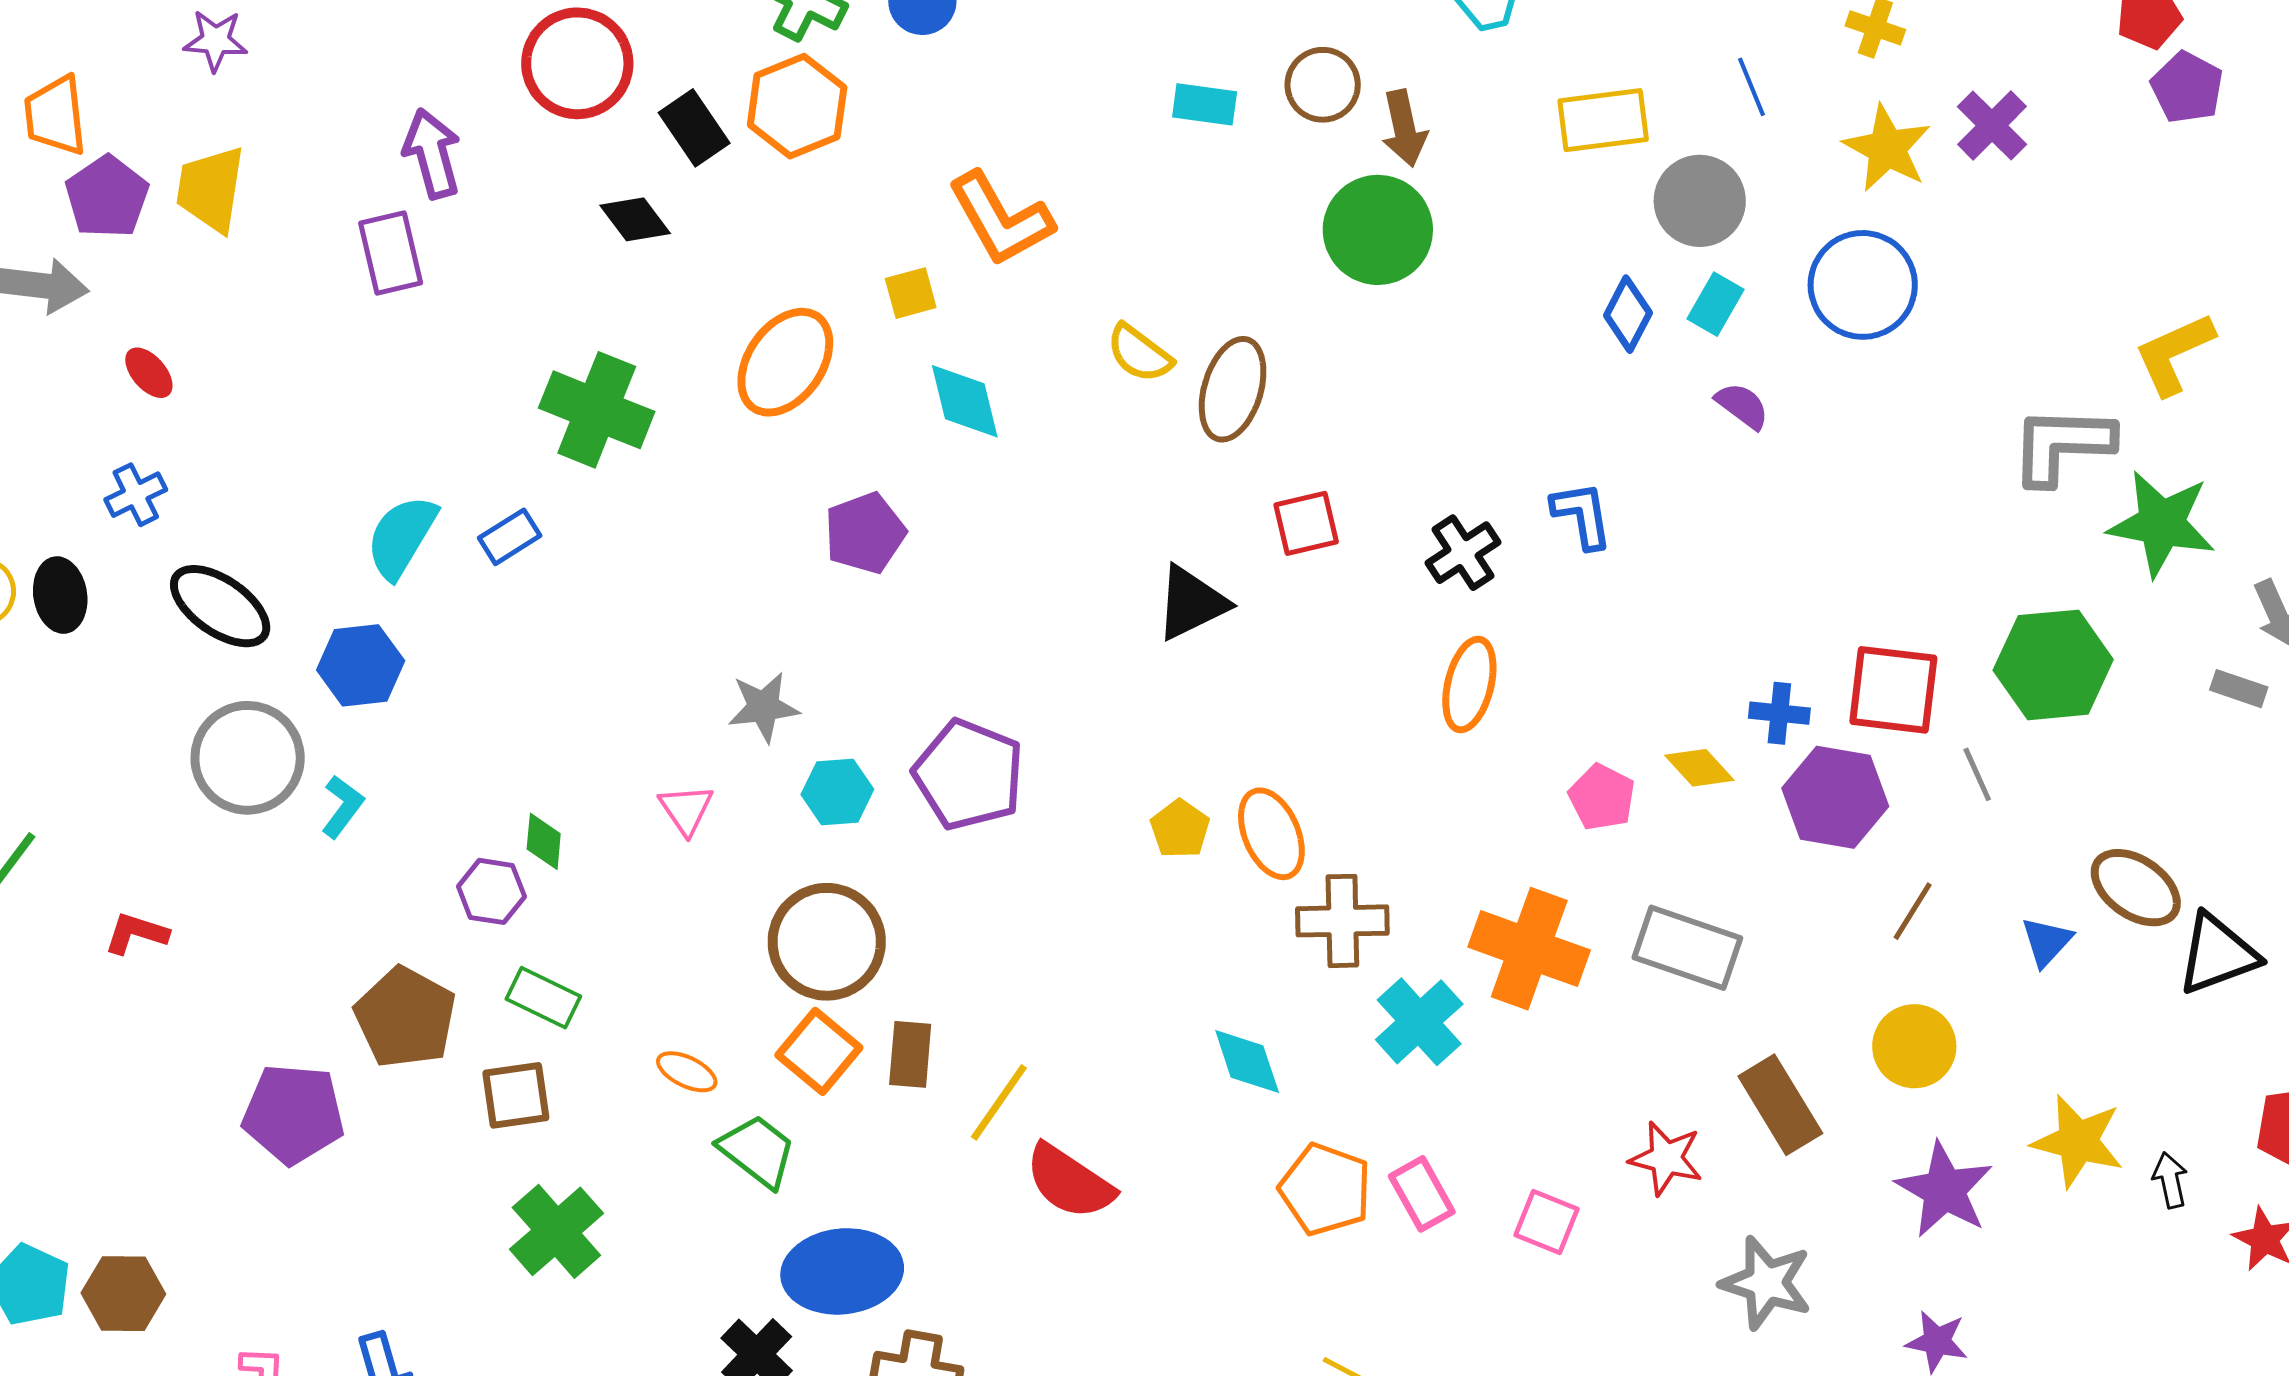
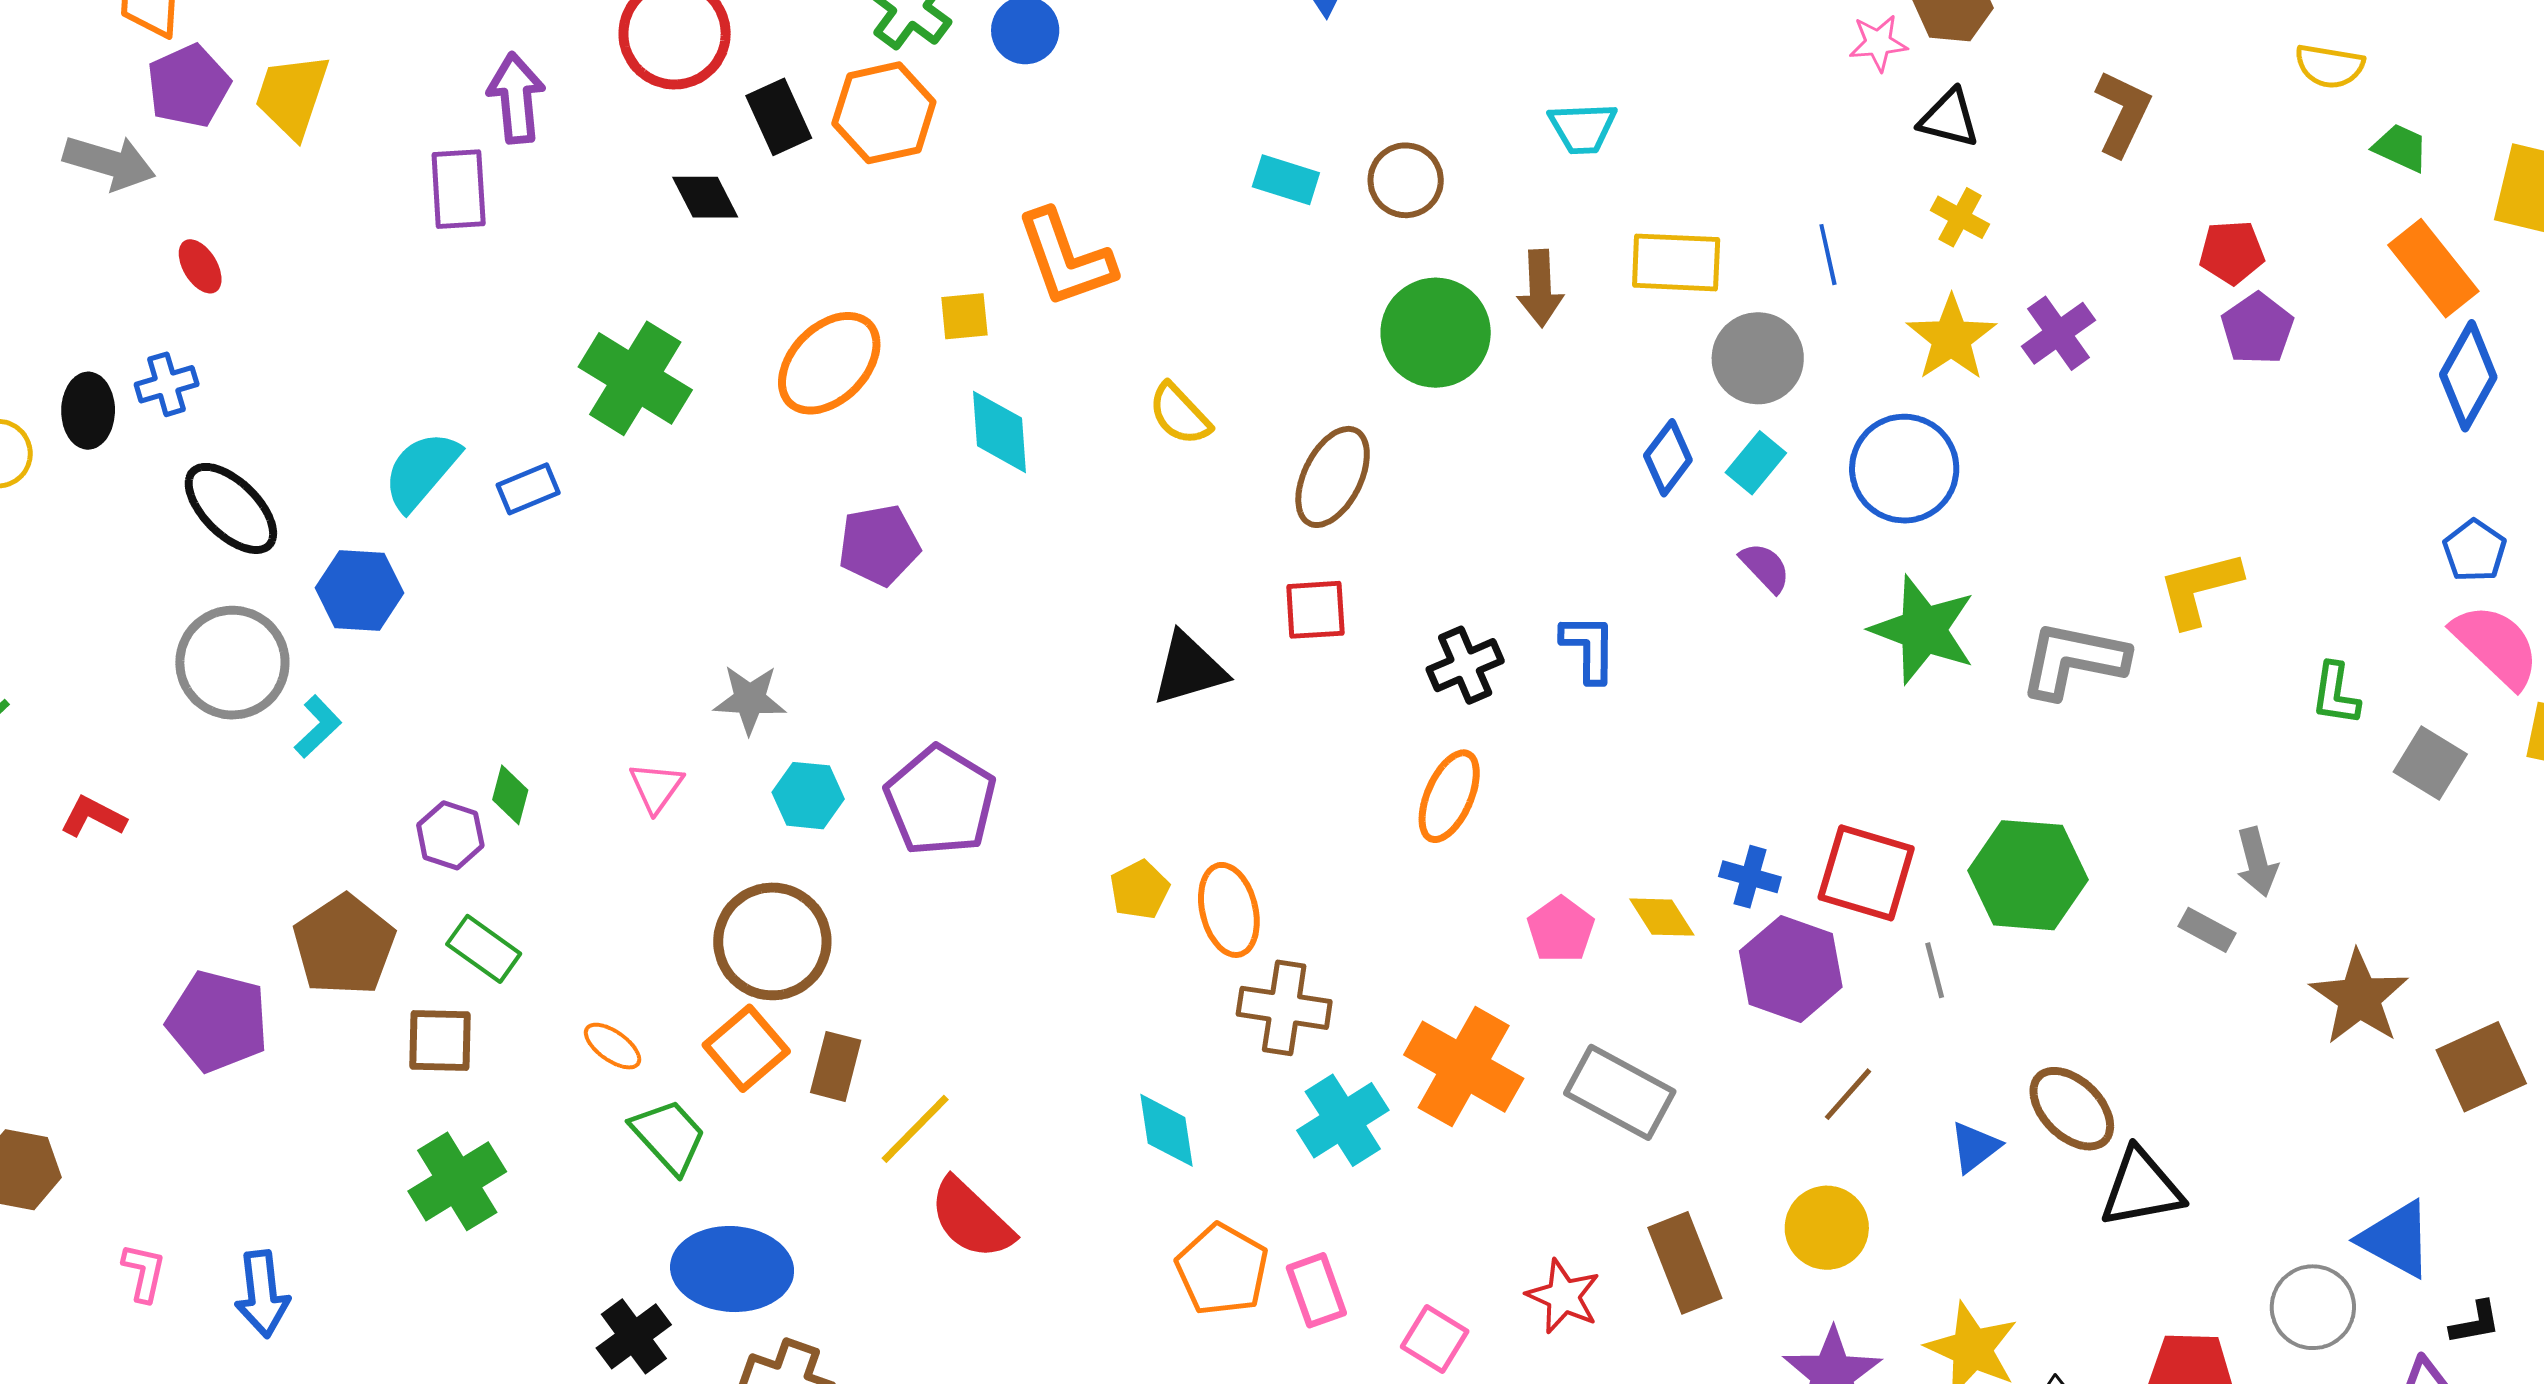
brown arrow: (1404, 128) -> (1540, 288), moved
brown ellipse: (1233, 389) -> (1333, 477), moved
green star: (2161, 524) -> (1923, 630), moved
black ellipse: (60, 595) -> (88, 411), moved

